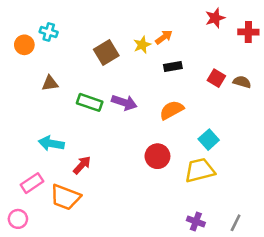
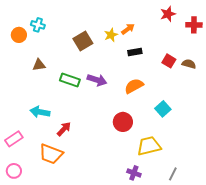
yellow trapezoid: (200, 170) -> (149, 146), moved
pink rectangle: (32, 183) -> (14, 139), moved
purple cross: (196, 221) -> (134, 173), moved
gray line: (236, 223) -> (173, 174), moved

